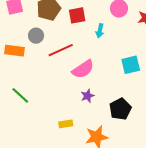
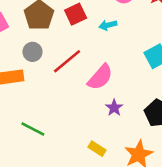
cyan arrow: (100, 31) -> (108, 25), turned 80
yellow rectangle: (66, 124) -> (97, 149), turned 56

